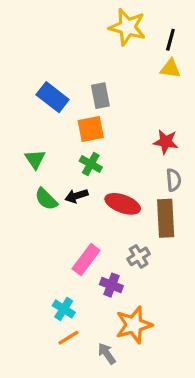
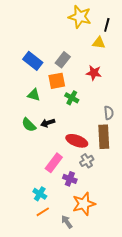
yellow triangle: (170, 68) -> (99, 43), moved
gray rectangle: (100, 96) -> (63, 60), turned 49
red star: (166, 142) -> (94, 73), moved
green triangle: (35, 159) -> (34, 95), moved, turned -40
green cross: (91, 164) -> (72, 98), moved
red ellipse: (123, 204) -> (77, 141), moved

